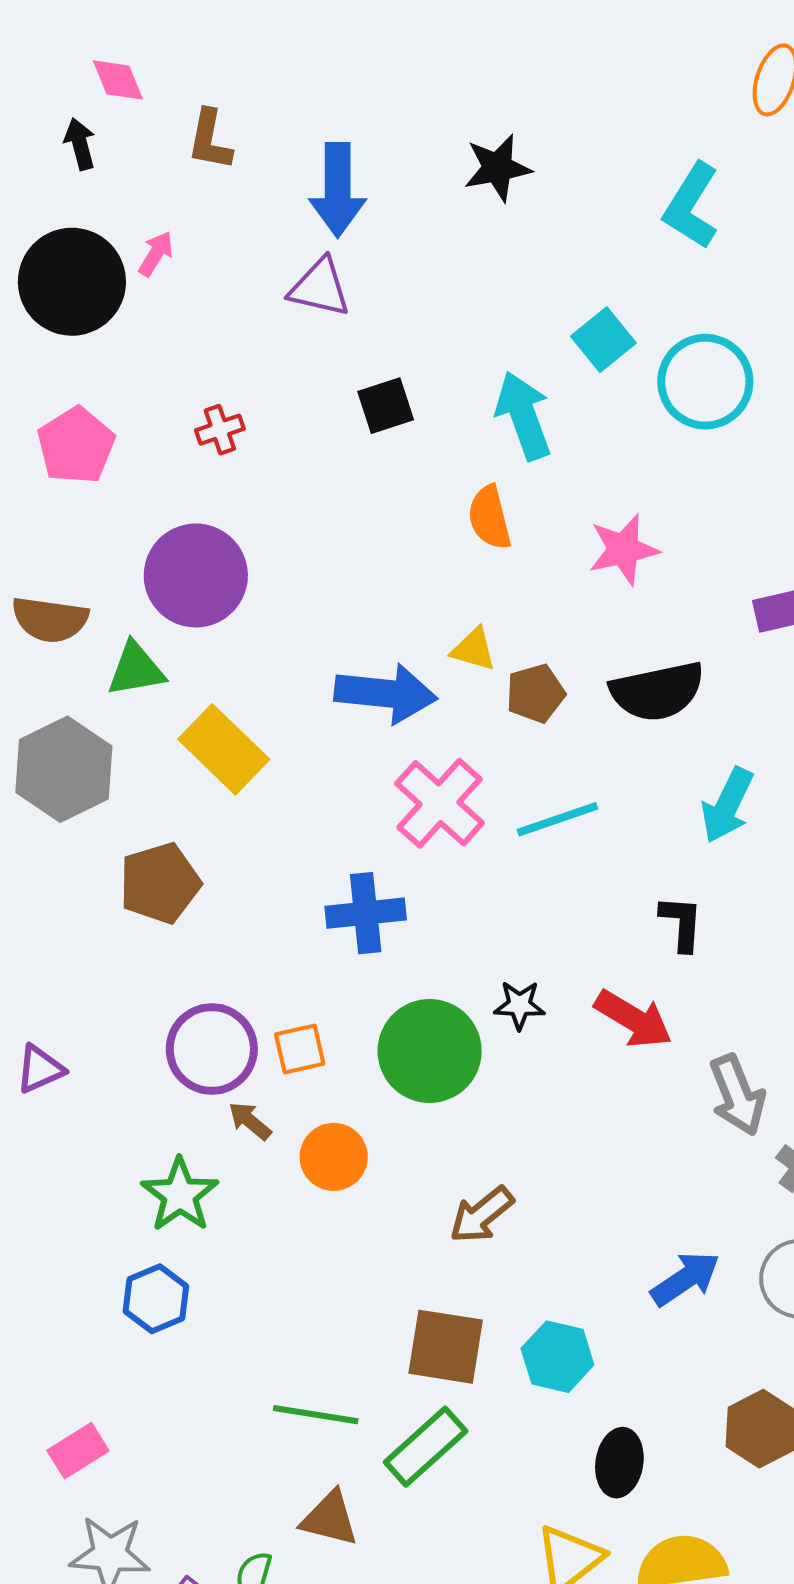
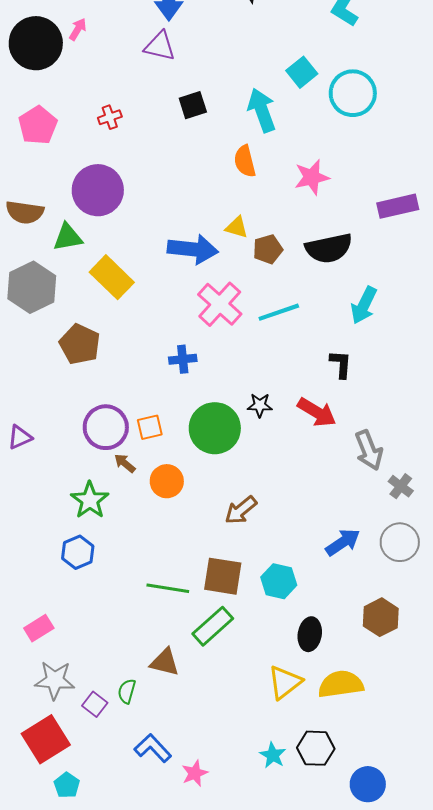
brown pentagon: (160, 883) -> (80, 344), turned -30
blue cross: (366, 913) -> (183, 359), size x0.7
green line: (316, 1415) -> (168, 588), moved

